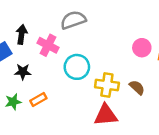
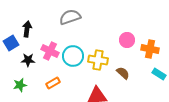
pink cross: (48, 45) -> (50, 51), moved
yellow cross: (107, 85) -> (98, 60), moved
orange rectangle: (38, 99) -> (53, 83), moved

